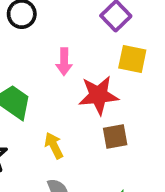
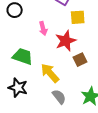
yellow arrow: (54, 145) -> (50, 73), size x1.5

